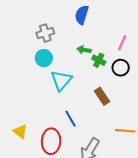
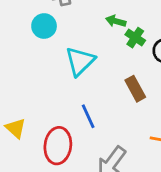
cyan circle: (44, 58) -> (44, 26), moved

